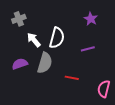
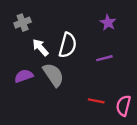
gray semicircle: (45, 63) -> (53, 75), turned -50
red line: (72, 78) -> (96, 101), moved

